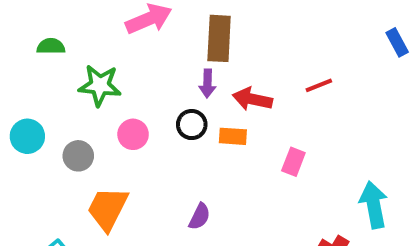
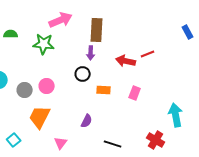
green star: (100, 85) -> (44, 44), moved
red arrow: (252, 99) -> (126, 61), moved
pink circle: (133, 134) -> (47, 86), moved
orange rectangle: (233, 136) -> (104, 90), moved

